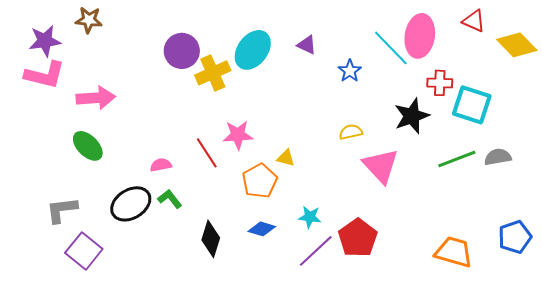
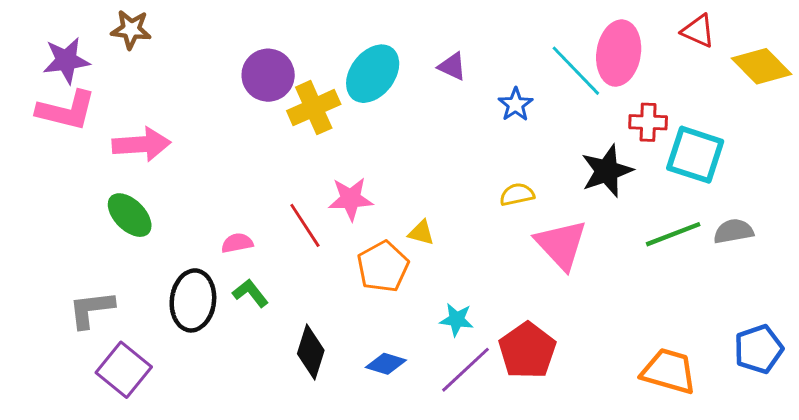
black ellipse: (131, 204) -> (193, 300), turned -51
blue diamond: (262, 229) -> (386, 364), moved

